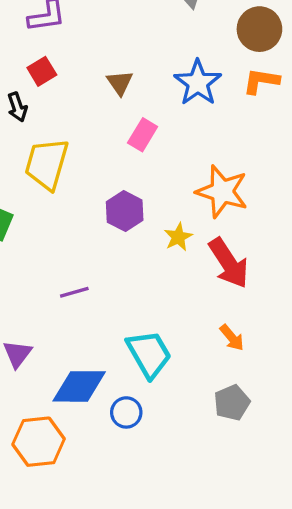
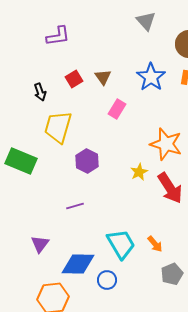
red square: (42, 71) -> (74, 79), moved
purple hexagon: (125, 211) -> (87, 161), moved
orange arrow: (232, 338) -> (155, 244), moved

